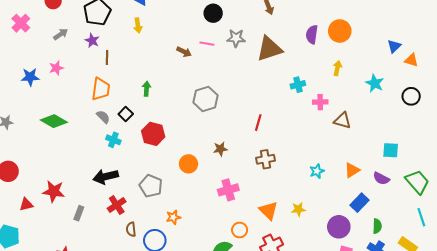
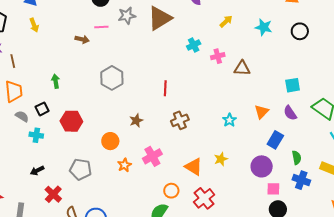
yellow arrow: (337, 68) -> (226, 21), turned 48
black square: (126, 114) -> (42, 109), turned 32
black arrow: (106, 177) -> (37, 171), size x0.6
purple semicircle: (381, 178) -> (290, 113), turned 42
orange star: (173, 217) -> (124, 165), moved

